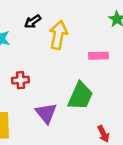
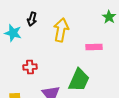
black arrow: (33, 22) -> (32, 19), moved, turned -40

